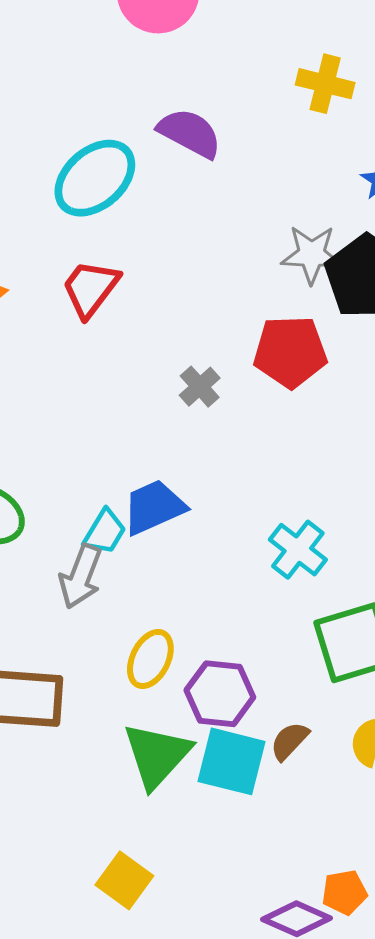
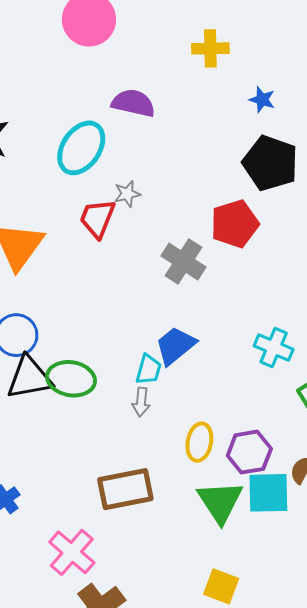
gray star: (312, 254) -> (127, 194), moved, size x0.7
gray cross: (200, 387) -> (183, 262), size x1.6
gray arrow: (81, 576) -> (141, 402), size x0.7

